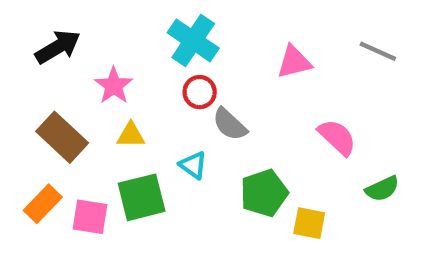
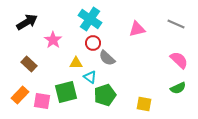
yellow triangle: (131, 135) -> (76, 63), moved
brown rectangle: (62, 137) -> (29, 64), size x0.7
pink semicircle: (337, 137) -> (179, 60), moved
green pentagon: (264, 193) -> (105, 95), moved

